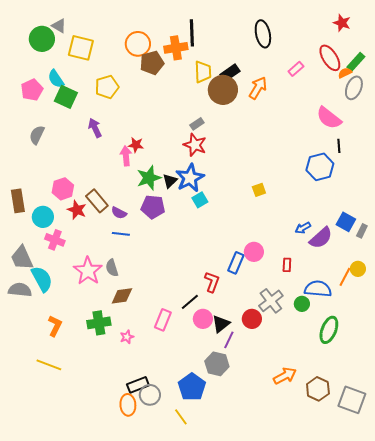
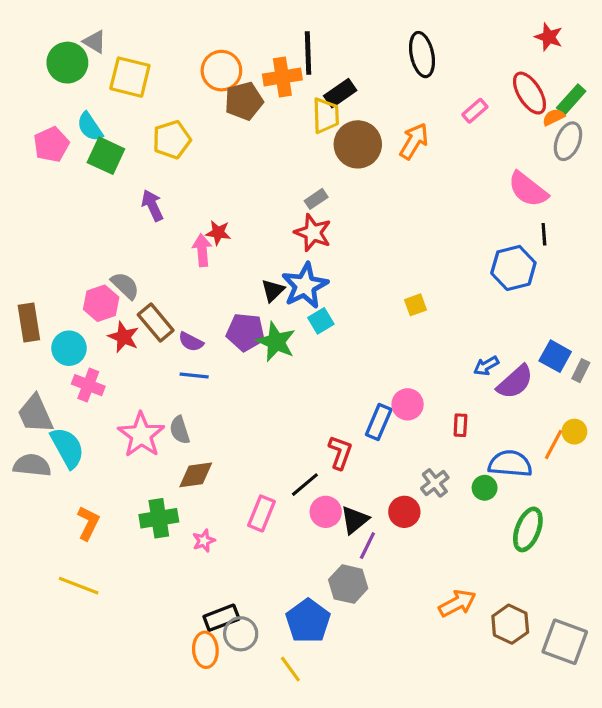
black rectangle: (230, 73) -> (340, 93), moved
gray semicircle: (37, 135) -> (125, 286), moved, turned 108
green star: (149, 178) -> (276, 342), moved, turned -30
gray cross: (271, 301) -> (435, 483), size x0.7

